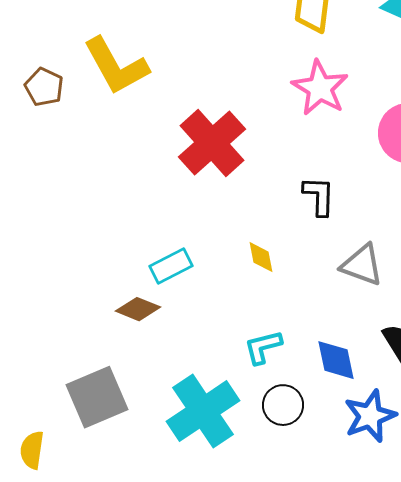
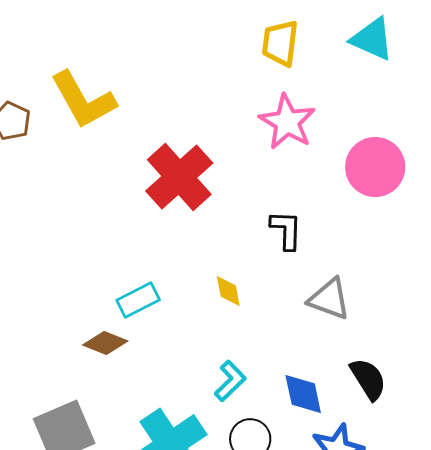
cyan L-shape: (263, 347) -> (230, 381), turned 150

